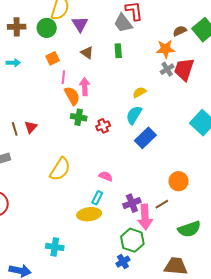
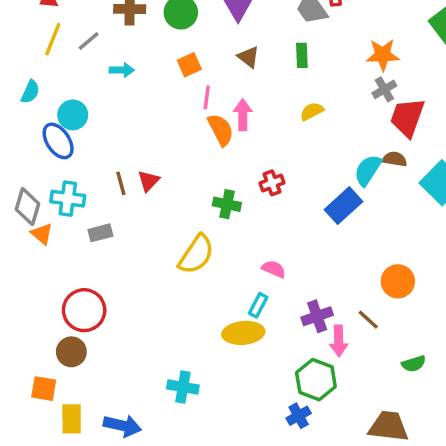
brown semicircle: (180, 31) -> (395, 159), moved, turned 32
red trapezoid: (184, 69) -> (407, 117), moved
yellow semicircle: (139, 92) -> (312, 111), moved
cyan semicircle: (134, 115) -> (368, 170), moved
green cross: (79, 117) -> (227, 204), moved
brown line: (162, 204) -> (368, 320), turned 72
pink arrow: (145, 217) -> (339, 341), size x0.7
green semicircle: (189, 229) -> (414, 364), size x0.6

